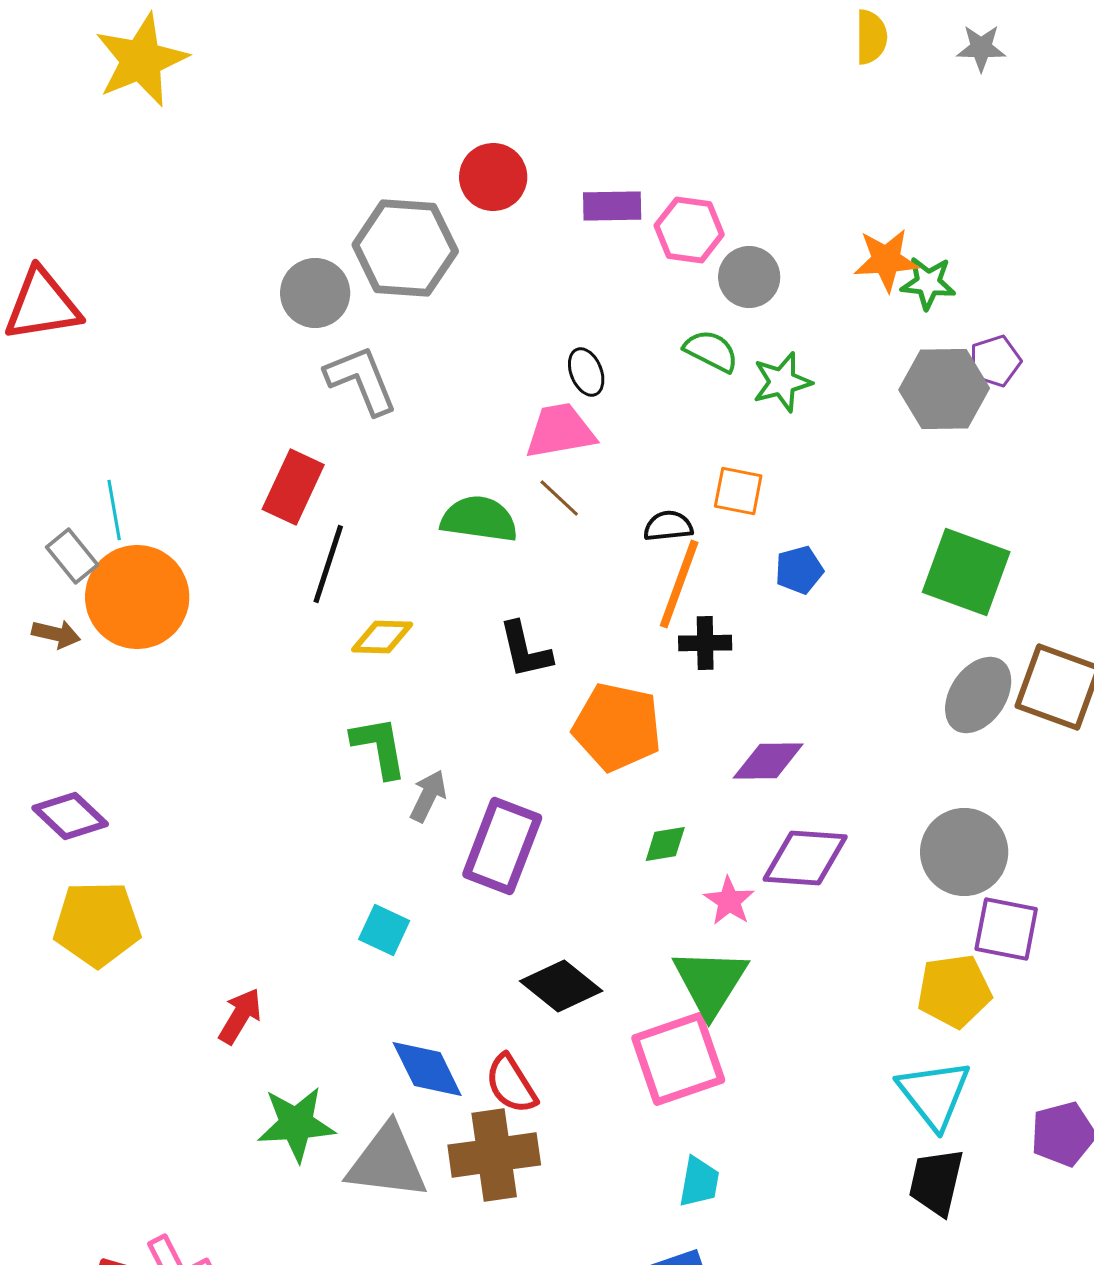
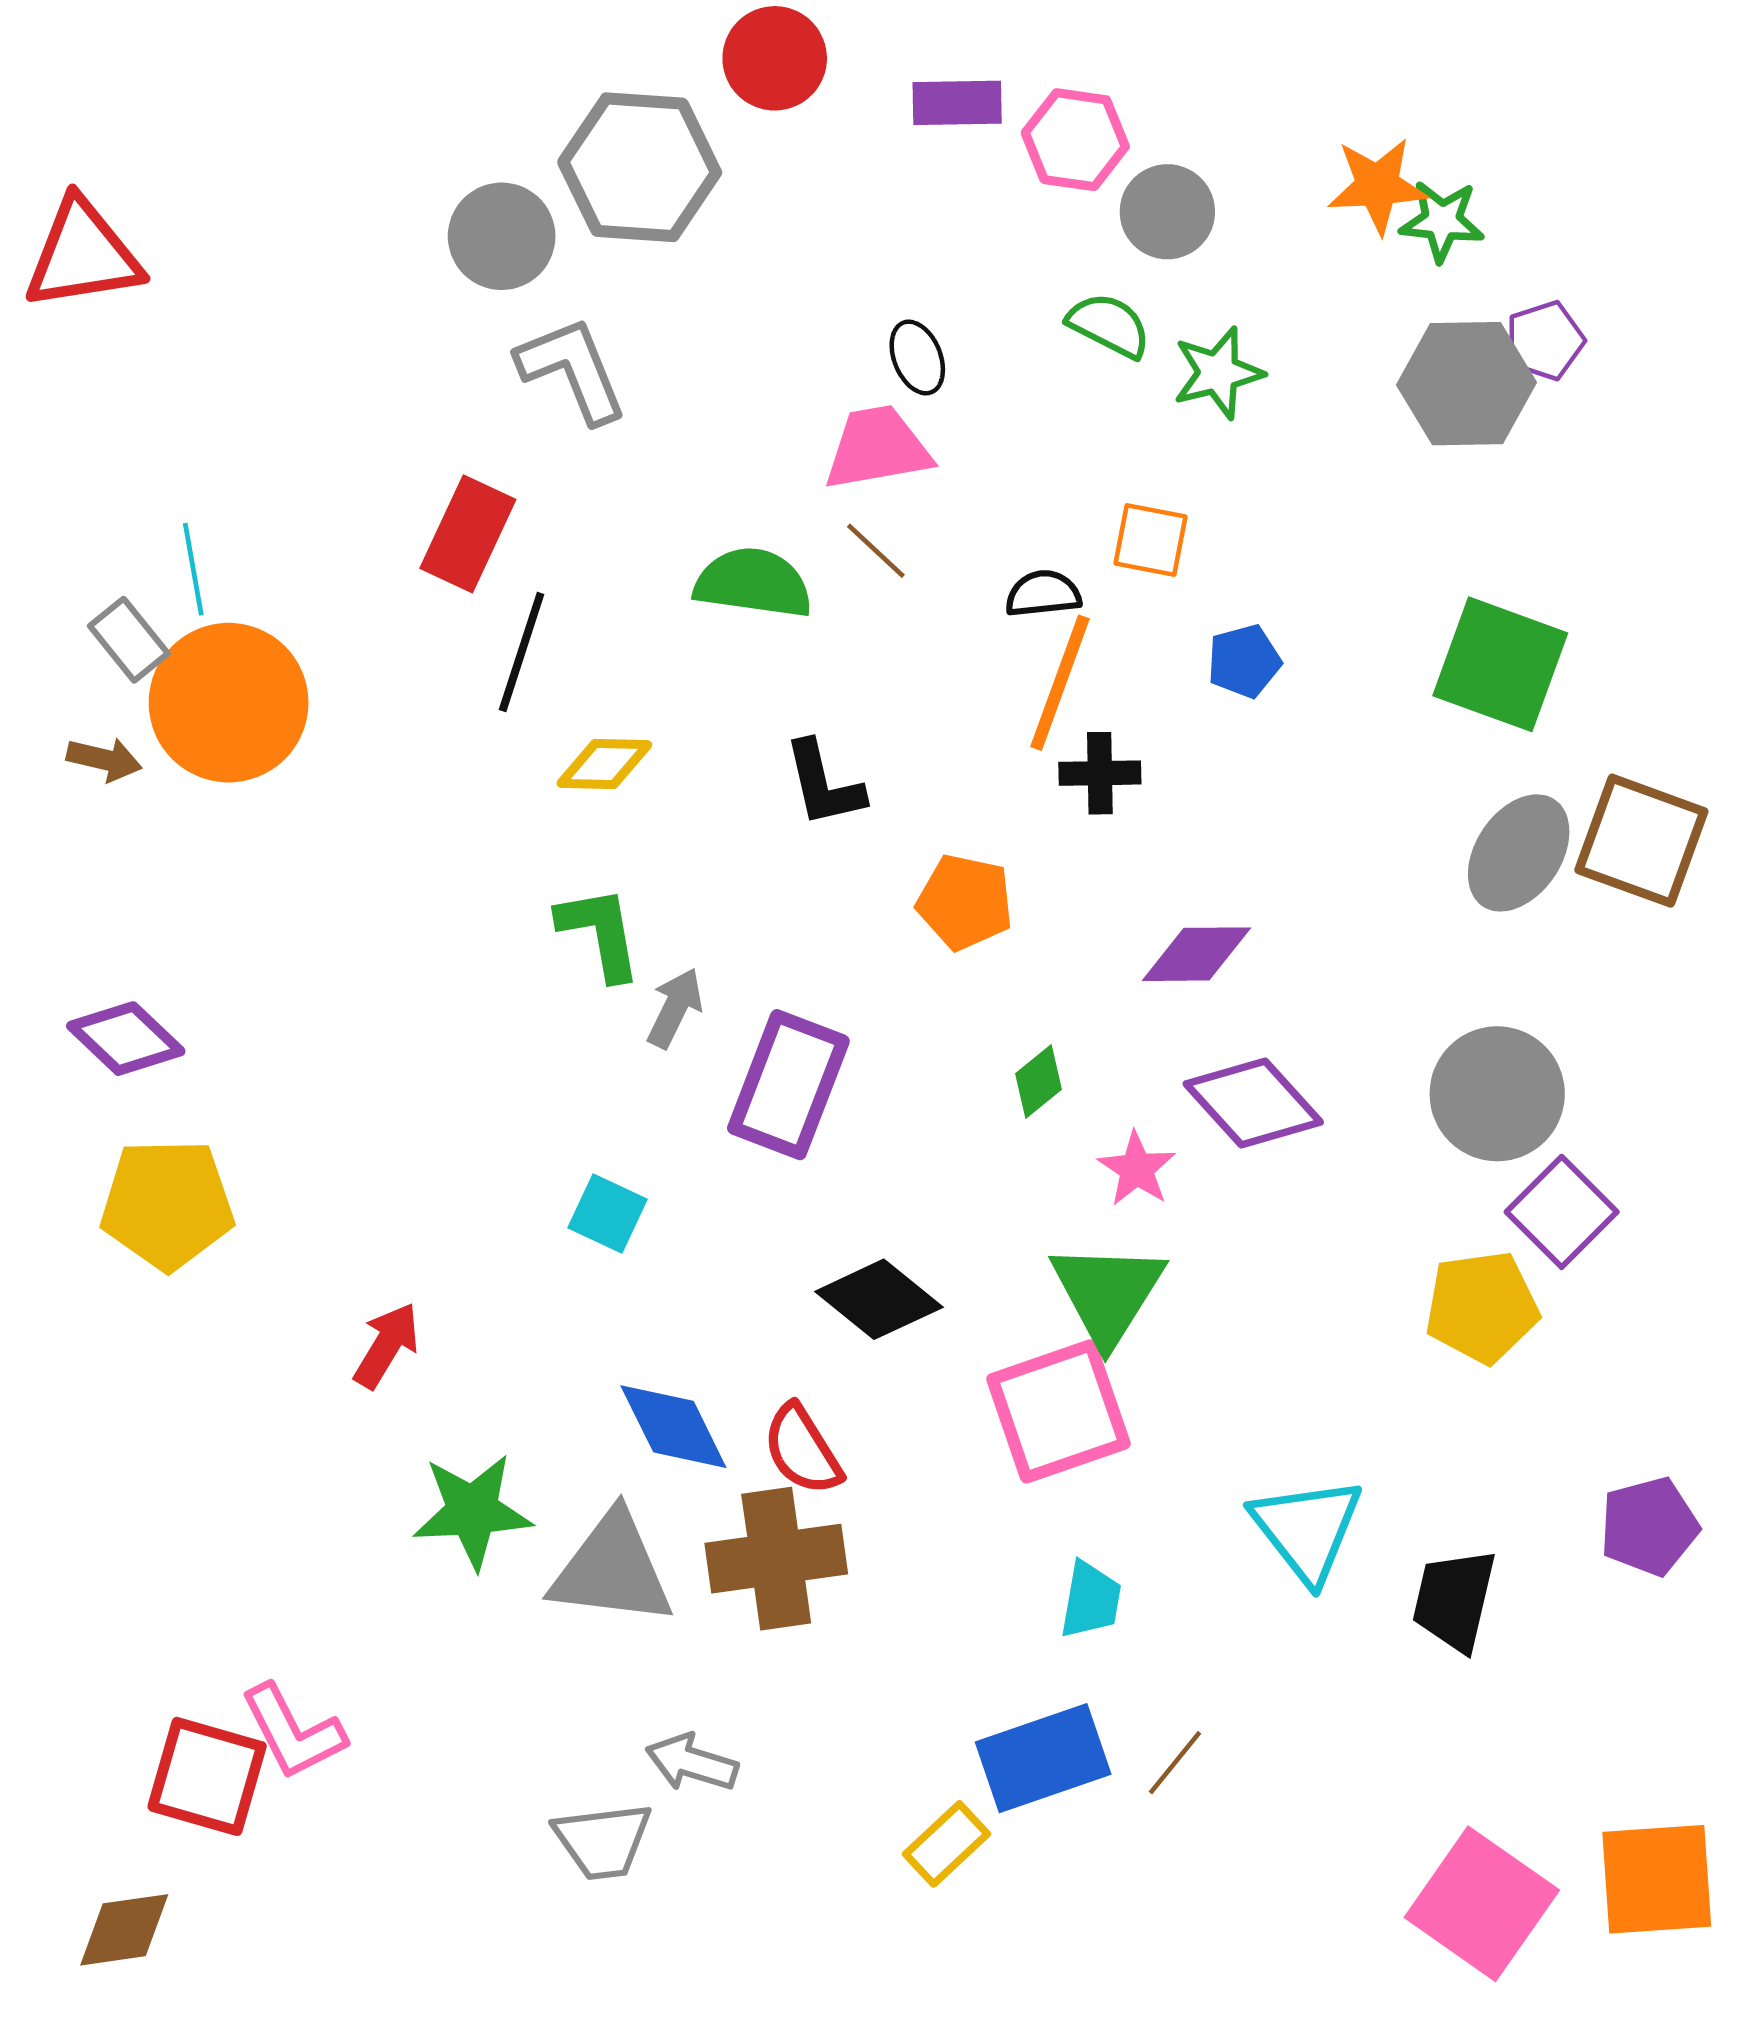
orange pentagon: (617, 727) -> (965, 902), size x0.7
green diamond: (665, 844) -> (1039, 1082), turned -30
purple diamond: (805, 858) -> (1253, 1103), turned 44
purple square: (1006, 929) -> (1562, 1212), turned 34
cyan triangle: (934, 1094) -> (1307, 1529), moved

